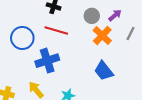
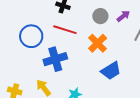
orange cross: (102, 35) -> (98, 43), moved
blue trapezoid: (104, 71) -> (111, 71), turned -85

